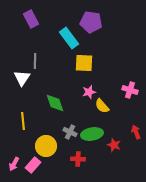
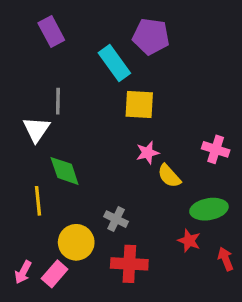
green diamond: (55, 103) -> (65, 171), moved
red arrow: (136, 132) -> (226, 259), moved
green ellipse: (92, 134) -> (209, 209), moved
red cross: (78, 159) -> (129, 264), size x1.5

